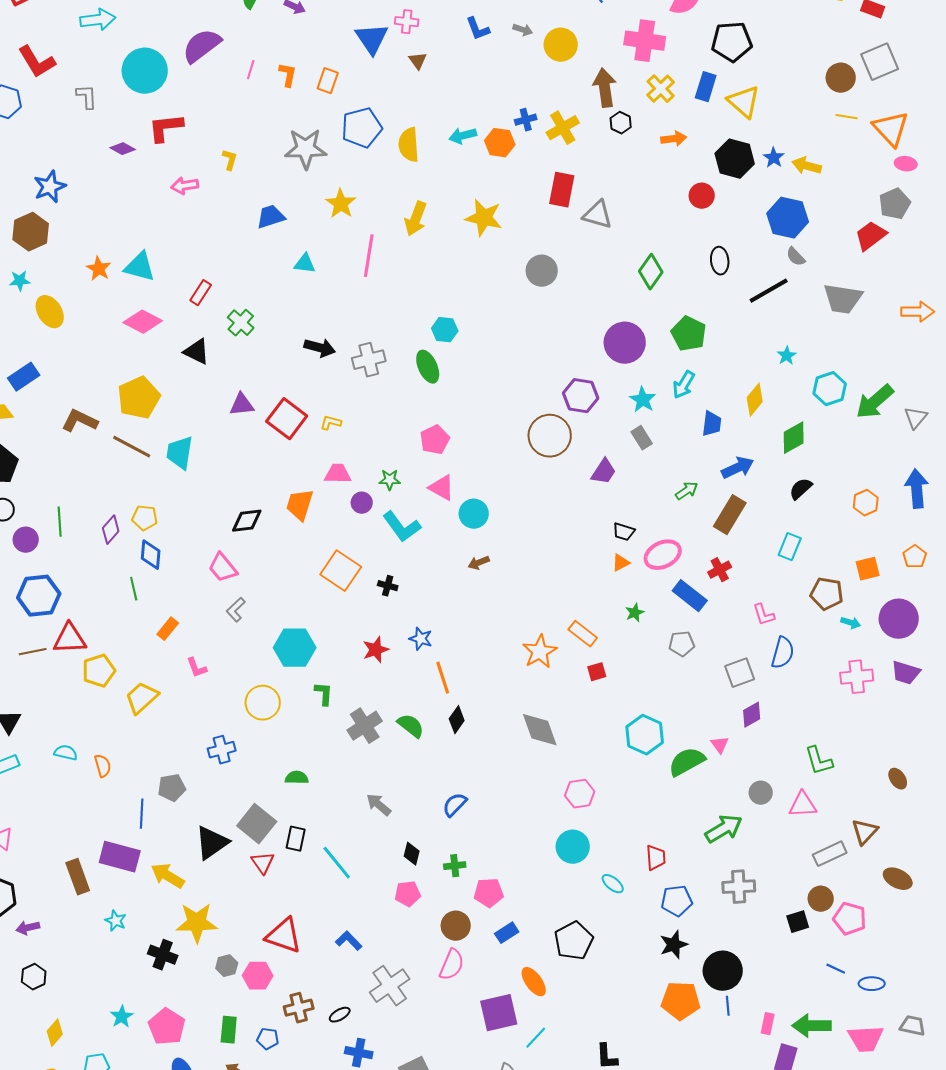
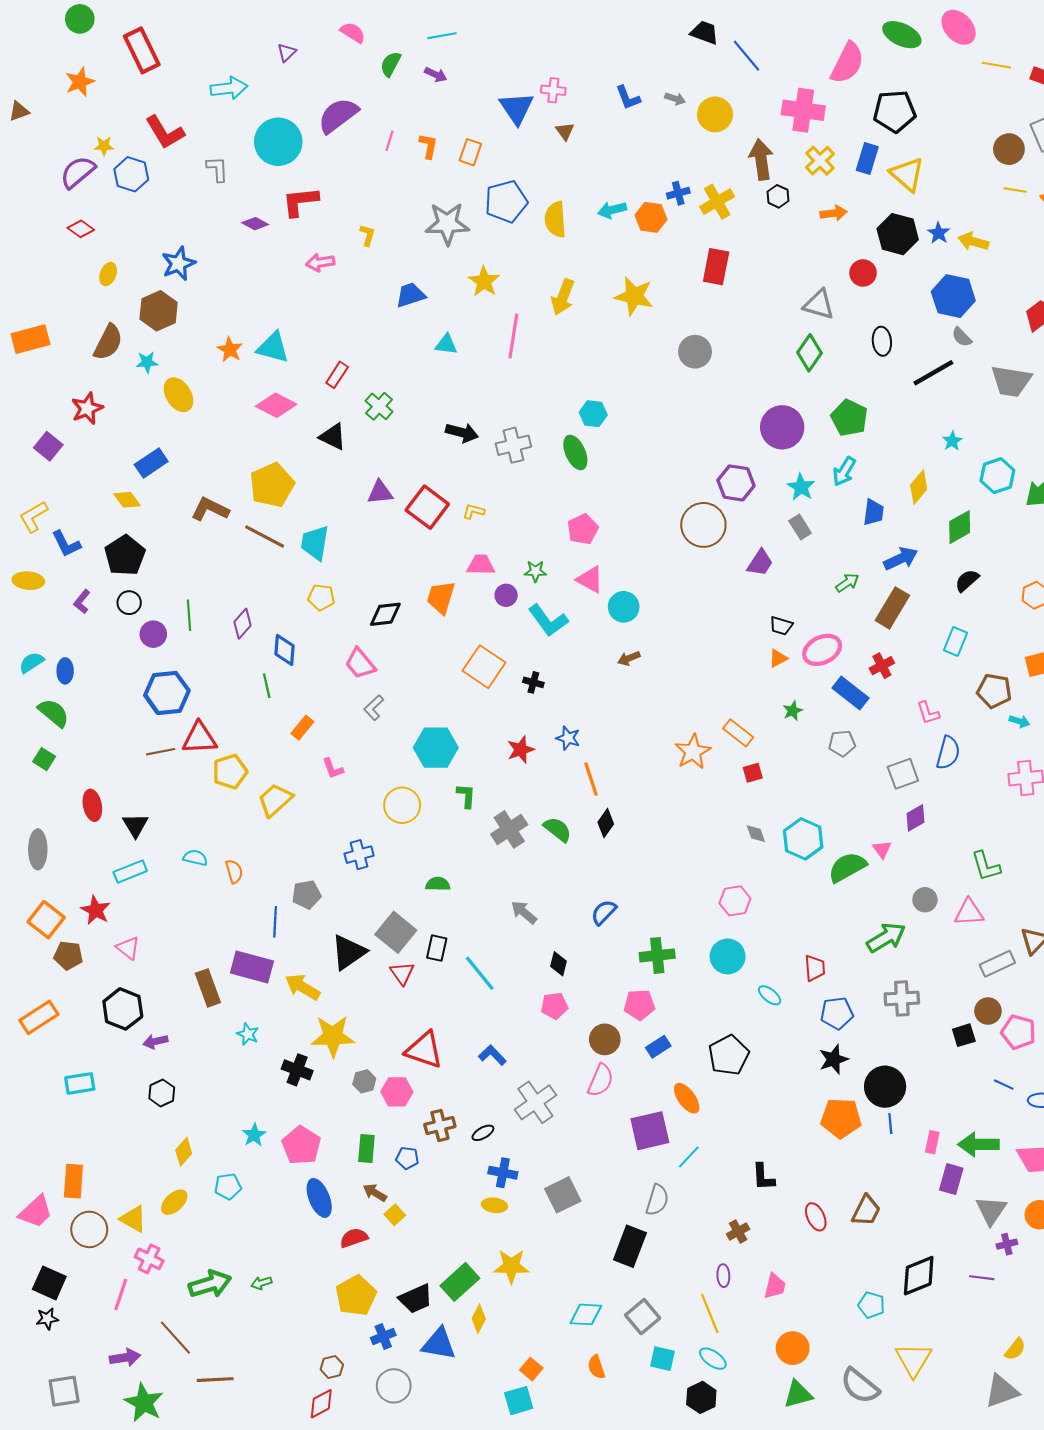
gray triangle: (598, 215) -> (819, 304), moved
yellow pentagon: (145, 518) -> (321, 597), moved
gray diamond: (540, 730) -> (756, 834), moved, size x0.5
green cross: (455, 866) -> (657, 955), moved, size x1.5

